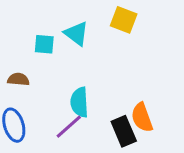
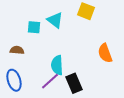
orange semicircle: (142, 117) -> (105, 53), moved
black rectangle: (124, 131) -> (74, 83), moved

